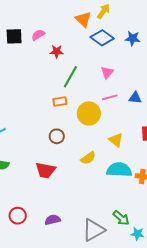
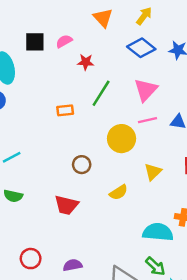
orange triangle: (83, 19) -> (103, 18), moved
pink triangle: (107, 72) -> (146, 90), size x1.5
orange rectangle: (60, 102) -> (65, 110), moved
yellow triangle: (116, 140) -> (153, 172), turned 35
cyan semicircle: (119, 170) -> (158, 232), moved

